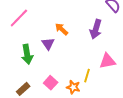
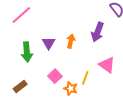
orange arrow: (61, 29) -> (71, 41), moved, turned 56
pink triangle: (107, 61) -> (107, 65), turned 42
pink square: (51, 83) -> (55, 76), moved

